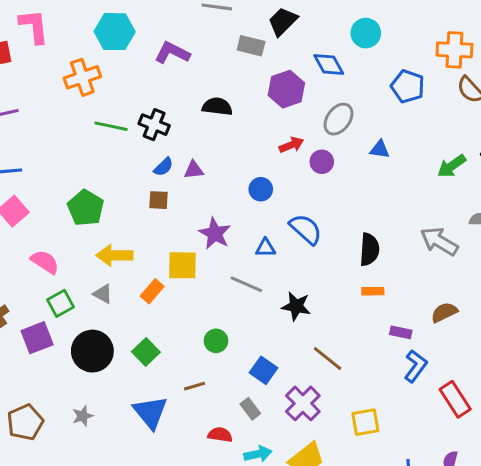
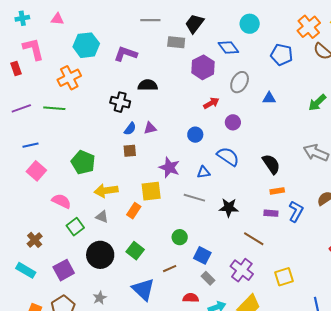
orange cross: (454, 50) -> (309, 27), turned -35
black semicircle: (217, 107) -> (148, 85), moved
green line: (111, 126) -> (54, 108), moved
purple circle: (322, 162) -> (233, 122), moved
black semicircle: (369, 249) -> (271, 164), turned -30
purple rectangle: (401, 332) -> (271, 213), moved
purple square: (37, 338) -> (64, 270), moved
blue L-shape: (416, 366) -> (296, 211), moved
blue square: (264, 370) -> (202, 255), moved

